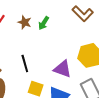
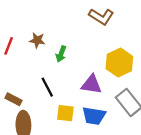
green arrow: (44, 23) -> (61, 54), moved

